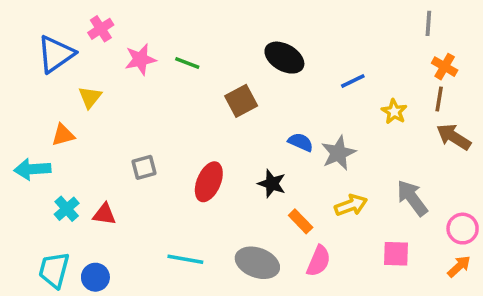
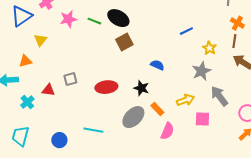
black ellipse: (284, 58) -> (118, 18), moved
gray star: (338, 153) -> (201, 71), moved
red ellipse: (209, 182) -> (106, 87), turned 60
red triangle: (104, 214) -> (48, 90), moved
pink square: (396, 254) -> (202, 119), moved
gray ellipse: (257, 263) -> (133, 117), moved, turned -65
blue circle: (95, 277) -> (59, 140), moved

